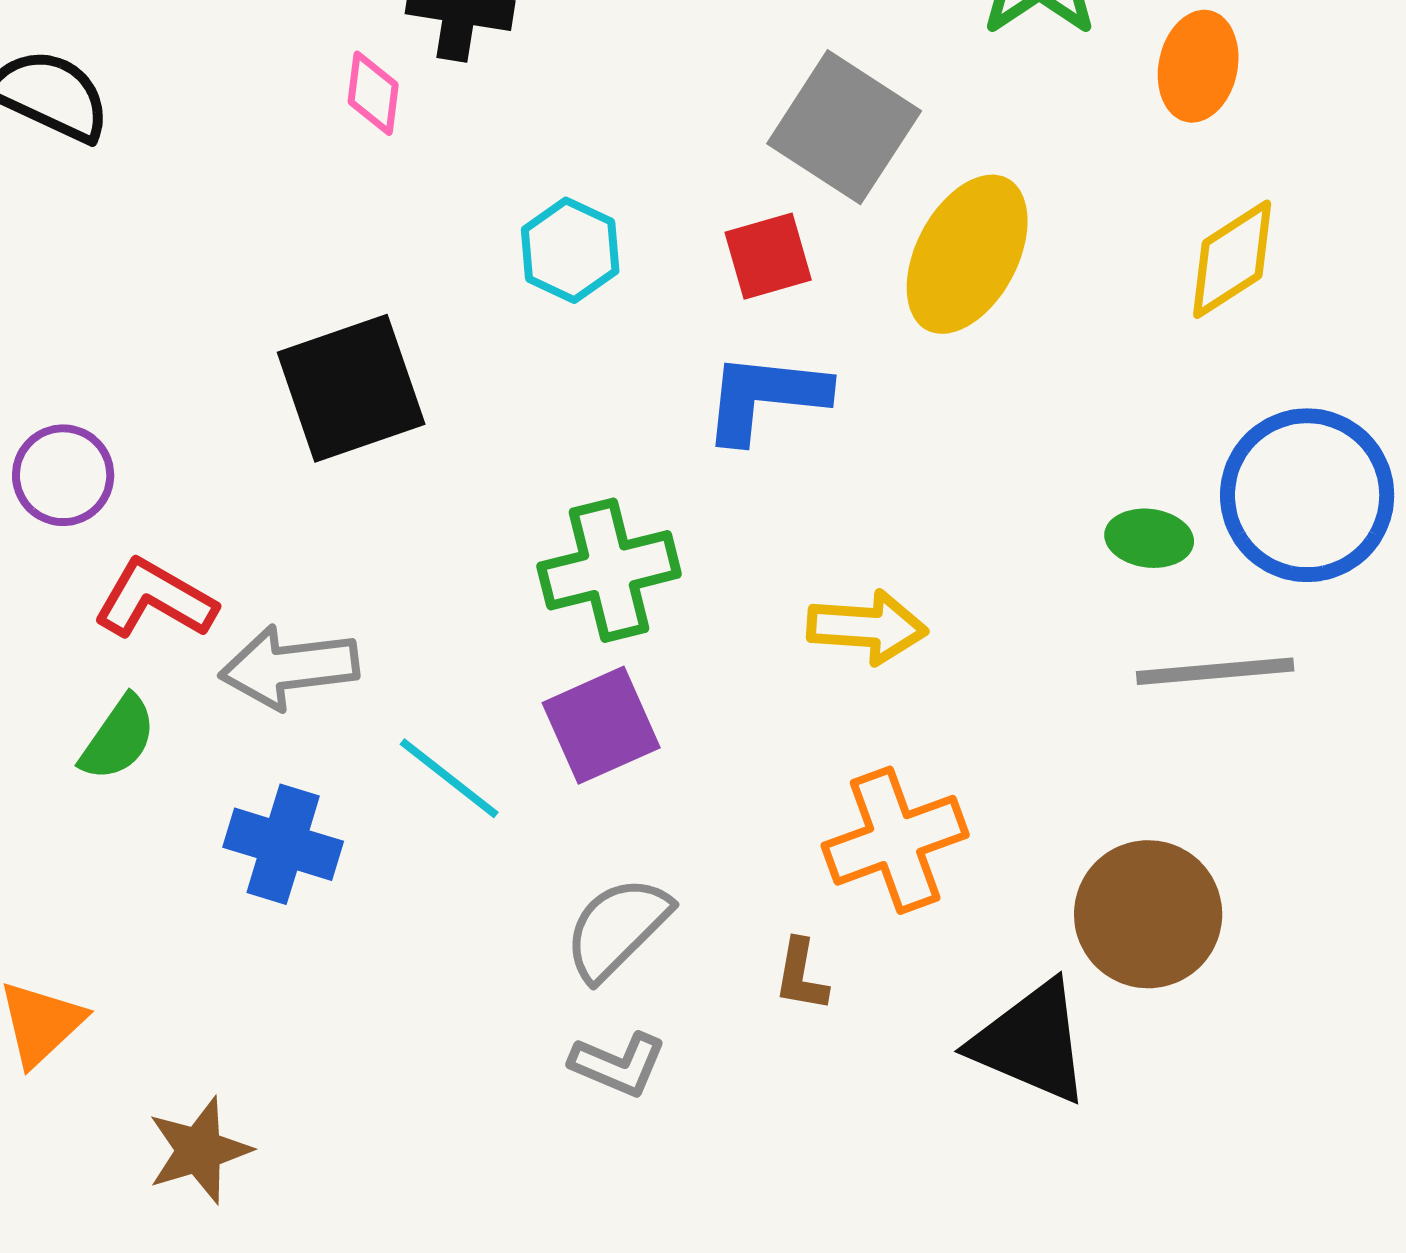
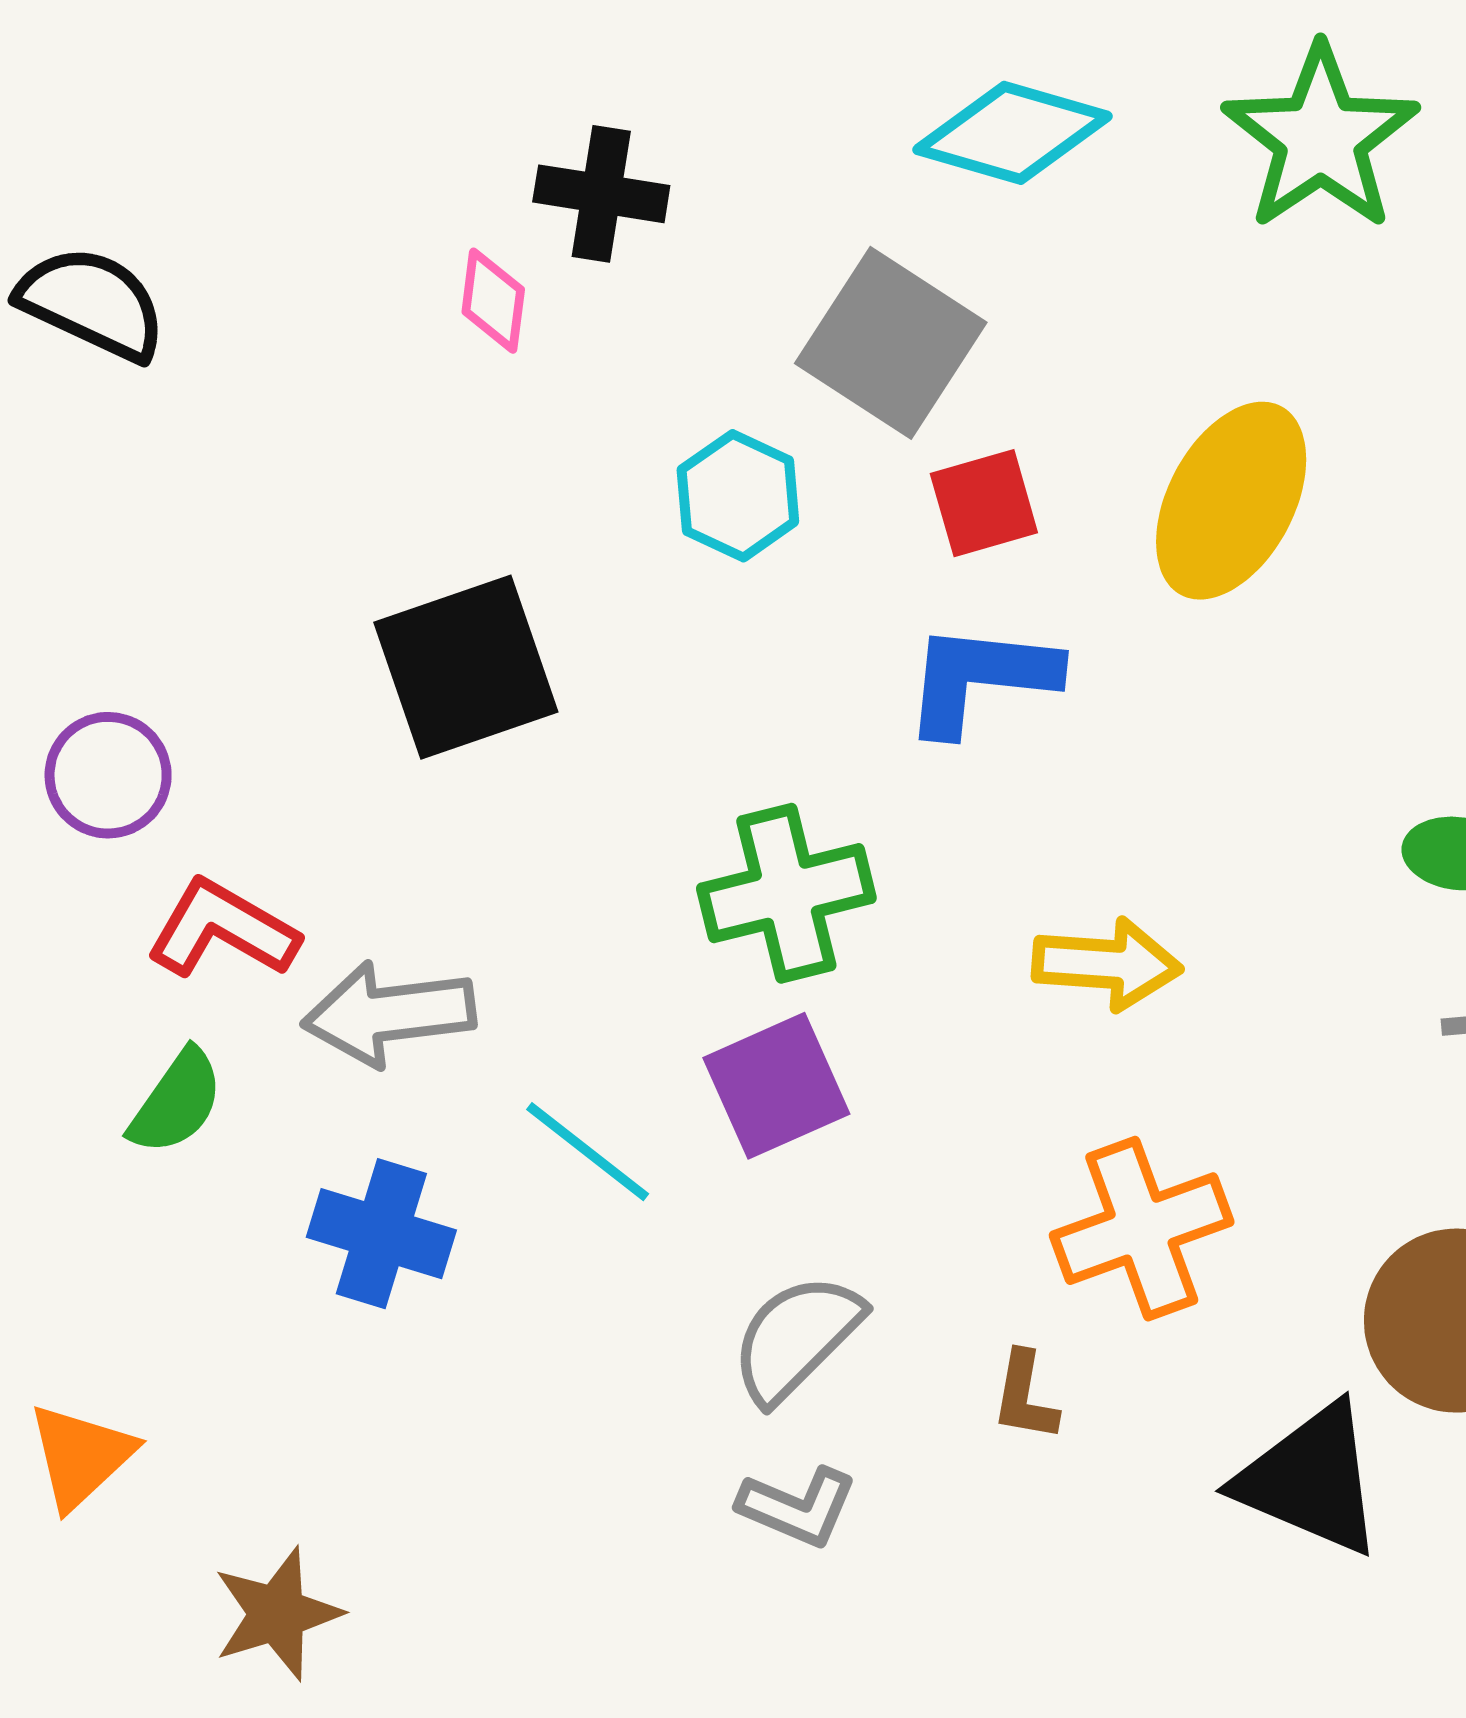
gray square: (844, 127) -> (891, 343), moved

